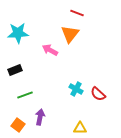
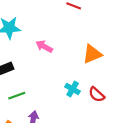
orange triangle: (70, 34) -> (92, 54), moved, turned 30

